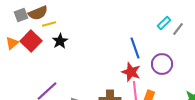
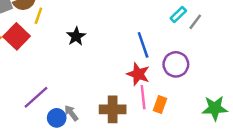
yellow line: (49, 24) -> (38, 16), turned -56
black star: (60, 41) -> (76, 36), moved

